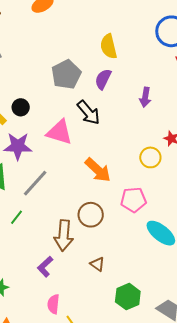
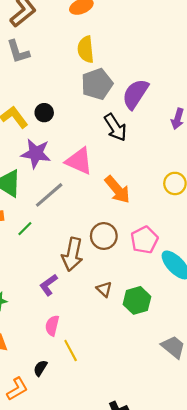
yellow semicircle: (109, 46) -> (86, 49), moved
purple semicircle: (103, 79) -> (135, 94), size x1.4
pink triangle: (60, 132) -> (79, 161), moved
pink pentagon: (133, 200) -> (144, 240), moved, turned -30
green hexagon: (128, 297) -> (137, 300), moved

